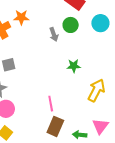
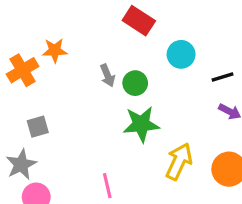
green circle: (71, 25) -> (135, 83), moved
green star: (74, 66) -> (141, 124), size x1.6

